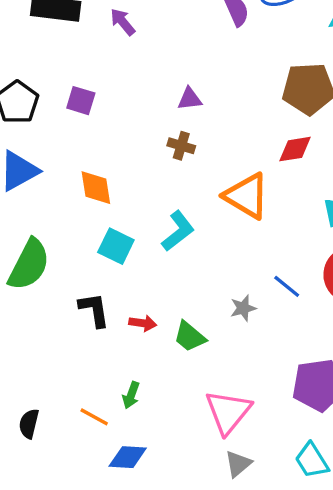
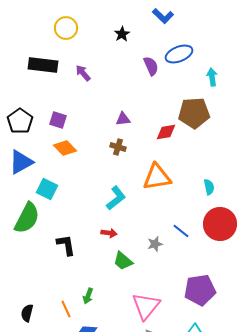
red diamond: (295, 149) -> (166, 132), moved
orange diamond: (96, 188) -> (65, 148), moved, turned -35
orange triangle: (247, 196) -> (157, 177), turned -40
cyan square: (116, 246) -> (47, 189), moved
red arrow: (143, 323) -> (109, 233), moved
orange line: (94, 417) -> (66, 309), turned 36

